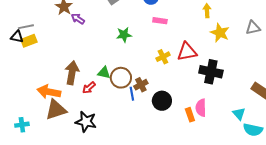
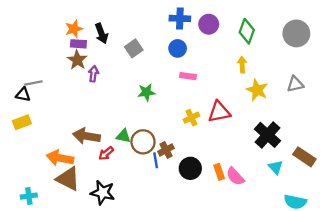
purple arrow: (78, 19) -> (93, 74), turned 64
yellow rectangle: (29, 41) -> (22, 122), moved
black cross: (211, 72) -> (268, 135), moved, turned 30
brown arrow: (72, 73) -> (86, 136), turned -90
pink semicircle: (201, 108) -> (235, 176), turned -42
brown triangle: (56, 110) -> (68, 179), turned 45
cyan triangle: (239, 114) -> (276, 167), moved
orange rectangle: (190, 115) -> (219, 172), moved

